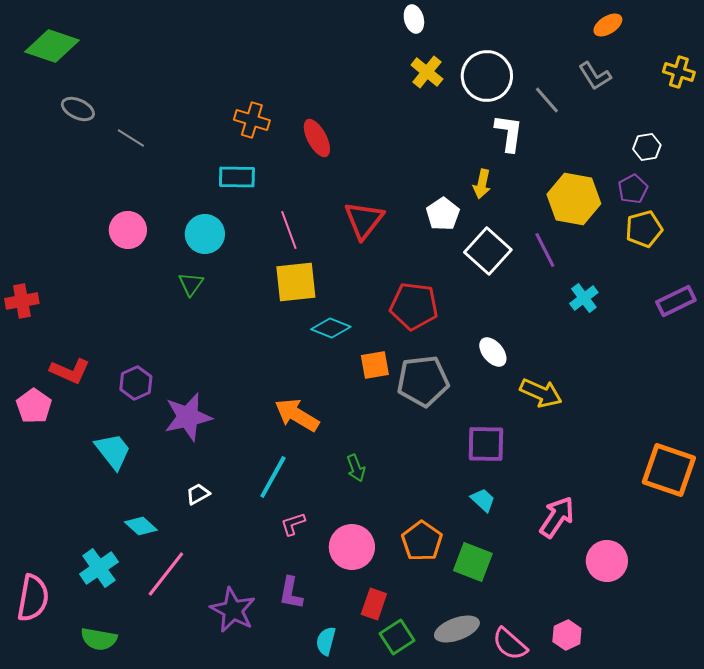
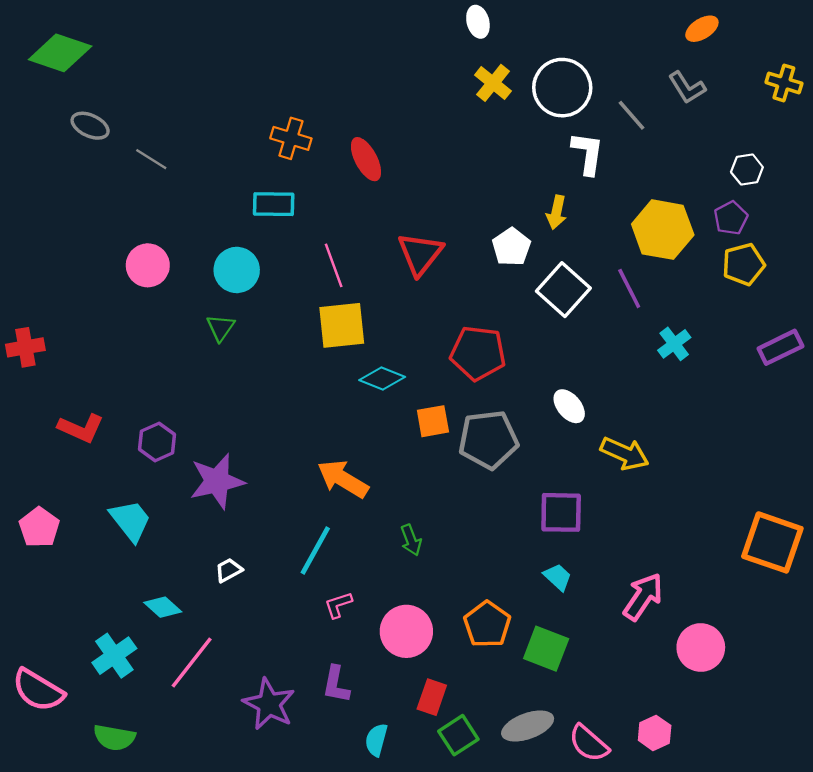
pink pentagon: (34, 406) -> (39, 527), moved
pink semicircle: (33, 598) -> (38, 690), turned 111

